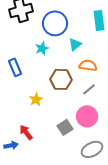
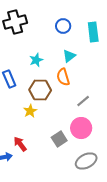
blue circle: (55, 23) -> (63, 26), moved, size x0.6
orange semicircle: (88, 65) -> (63, 77), moved, turned -114
brown hexagon: (61, 79) -> (40, 90), moved

